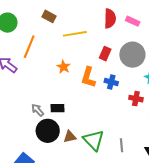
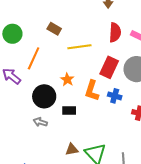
red rectangle: (105, 54) -> (109, 67), size x1.5
black rectangle: (57, 108) -> (69, 110), moved
gray arrow: (38, 110) -> (40, 122), turned -32
black circle: (48, 131) -> (44, 96), moved

